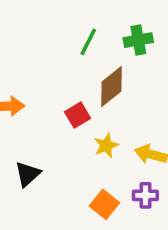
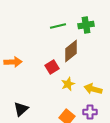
green line: (88, 42) -> (58, 26), turned 49
black triangle: (28, 174) -> (21, 109), moved

